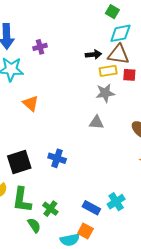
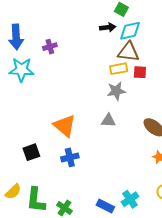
black arrow: (93, 55) -> (108, 27), moved
orange triangle: (31, 103) -> (65, 126), moved, size x1.4
blue cross: (57, 158) -> (70, 157), turned -30
black square: (19, 162) -> (31, 152), moved, size x0.7

